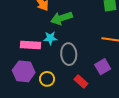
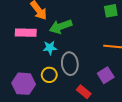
pink rectangle: (30, 45) -> (26, 33), moved
yellow circle: (47, 79) -> (49, 75), moved

